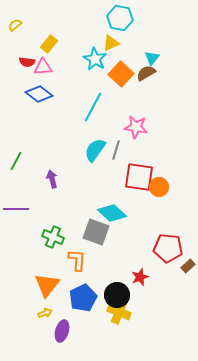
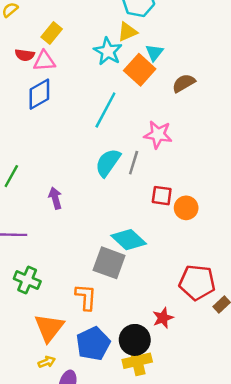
cyan triangle: (152, 58) -> (154, 53), moved
brown semicircle: (146, 73) -> (184, 83), moved
blue diamond: (39, 94) -> (39, 94), turned -68
red square: (139, 177) -> (162, 196), size x0.6
green cross: (53, 237) -> (27, 280), moved
yellow cross: (119, 312) -> (137, 361), turned -35

